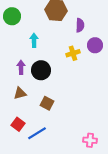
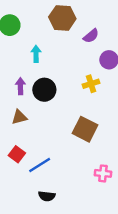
purple semicircle: (80, 25) -> (91, 36), turned 48
yellow cross: (73, 53) -> (91, 84), moved
brown square: (47, 103) -> (85, 129), moved, size x1.5

